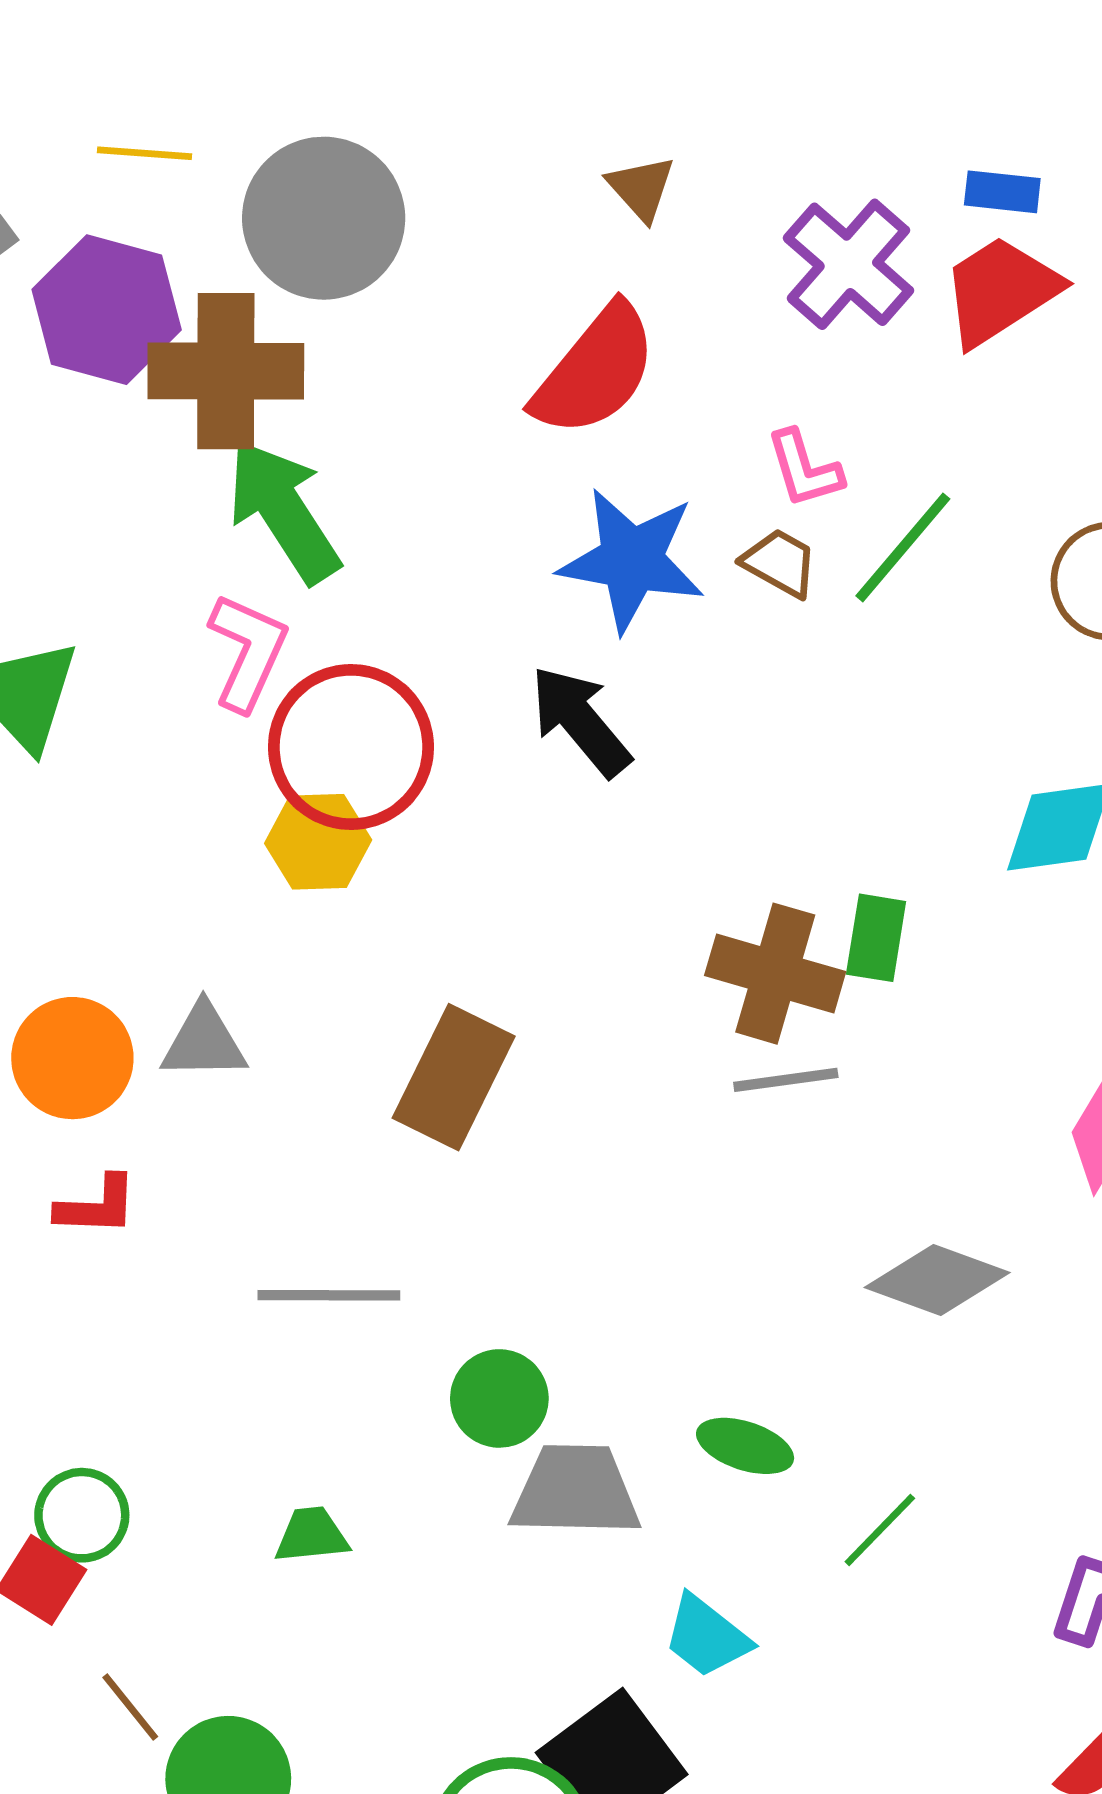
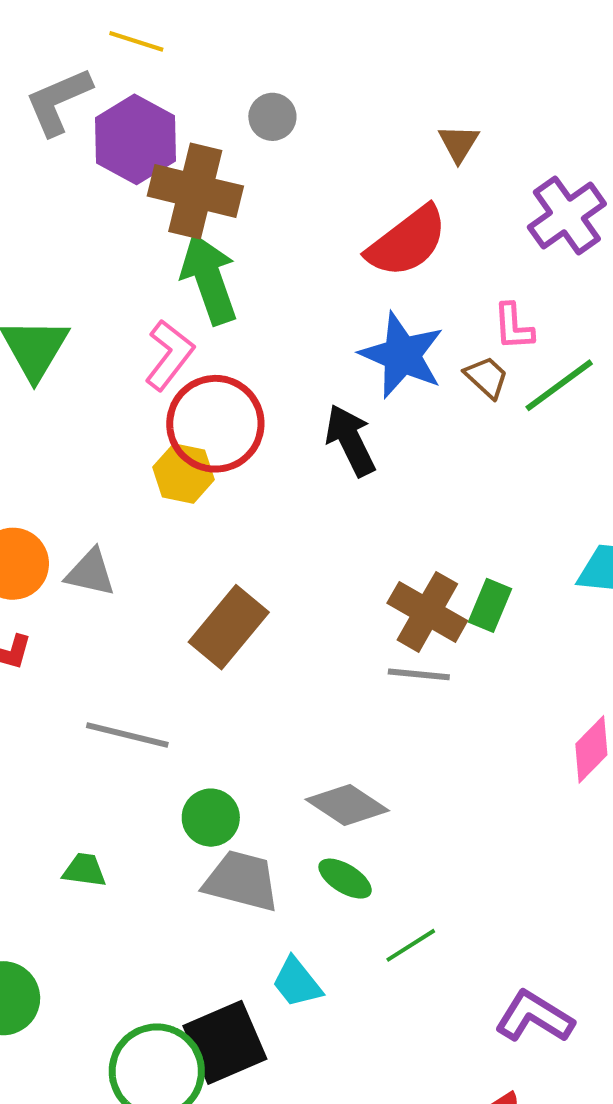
yellow line: (145, 153) -> (136, 41), moved
gray circle: (324, 218) -> (272, 117), size x0.5
gray diamond: (937, 1280) -> (347, 805), moved

